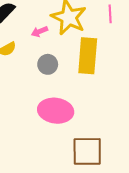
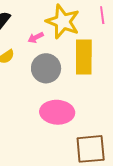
gray circle: (48, 64) -> (46, 68), size x1.5

